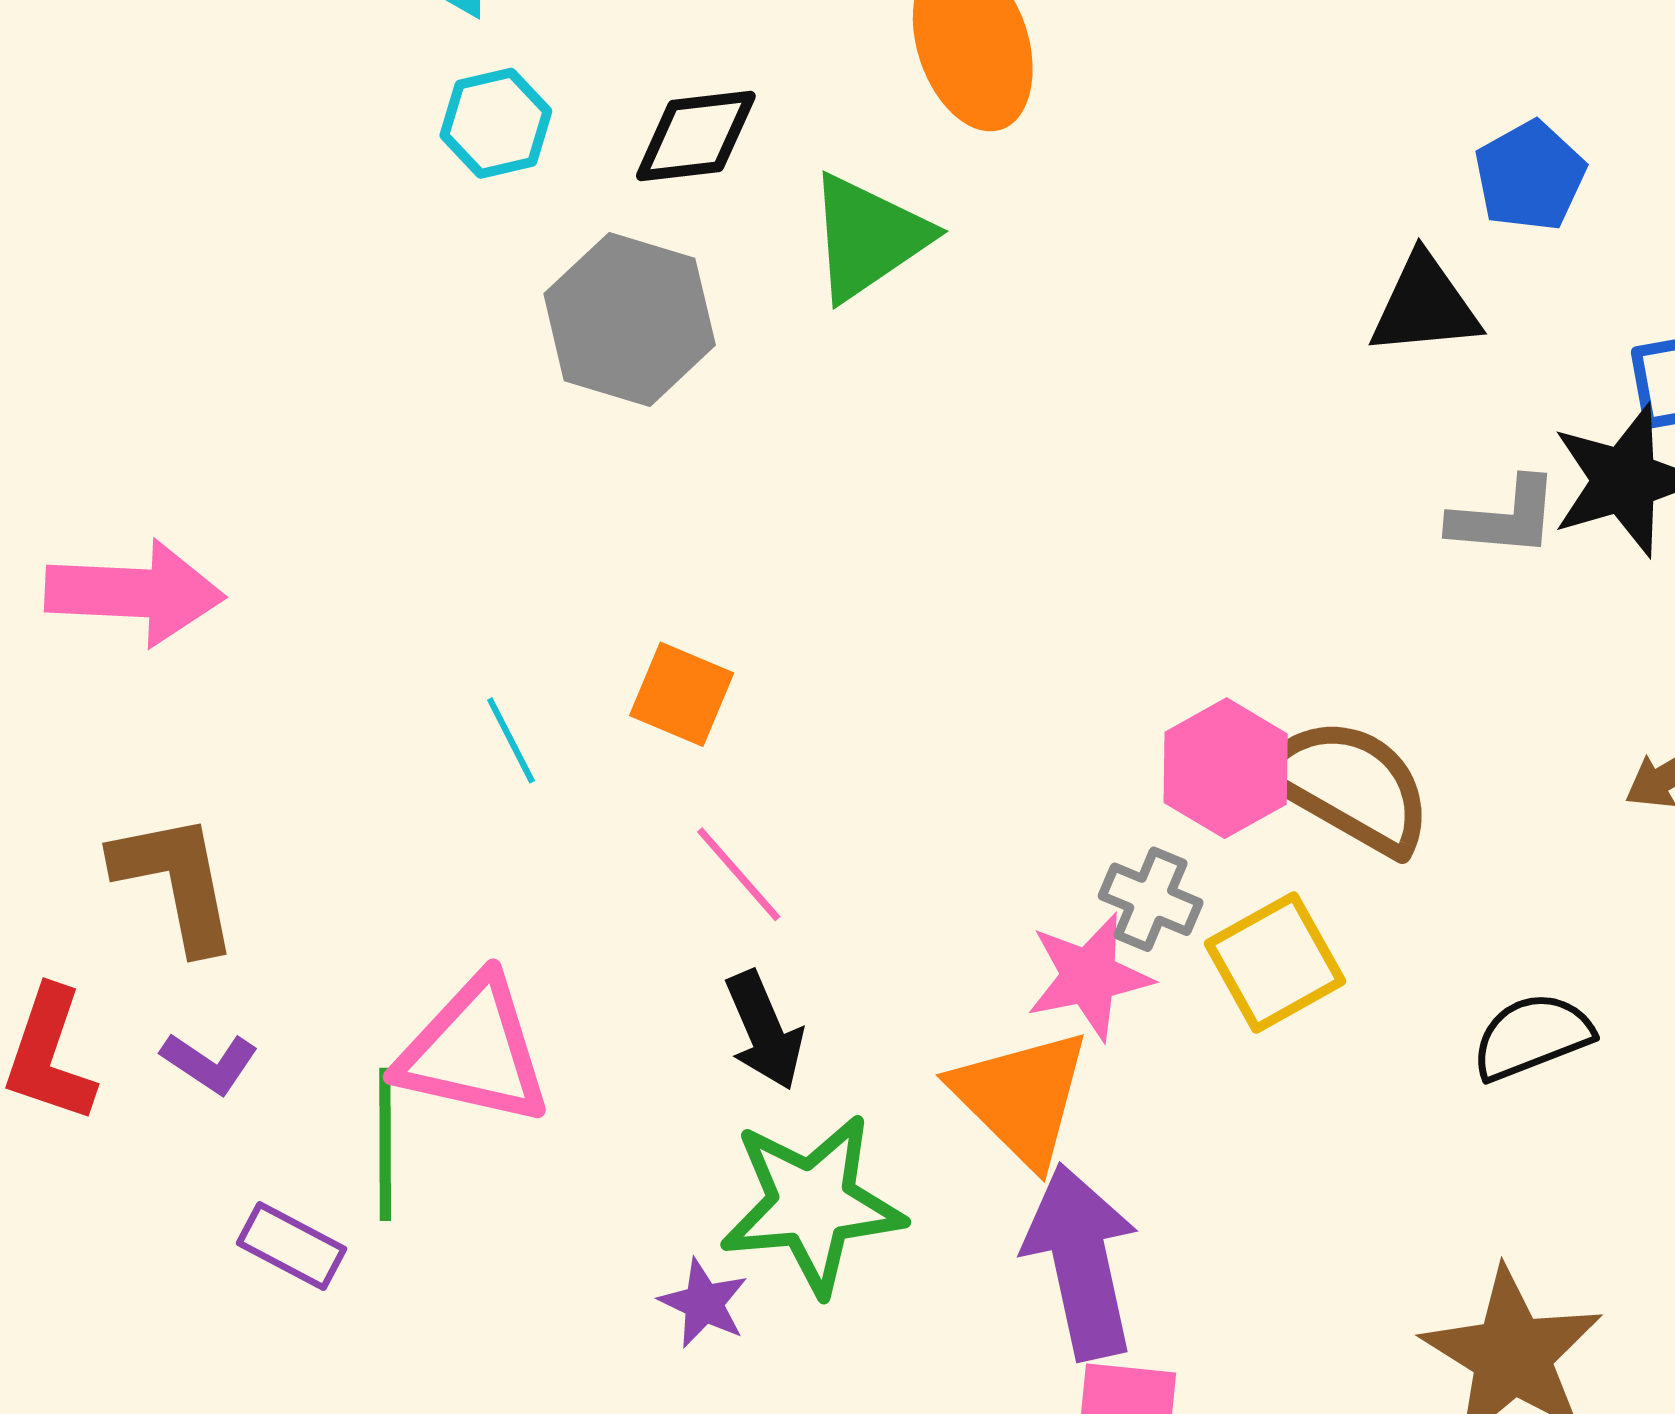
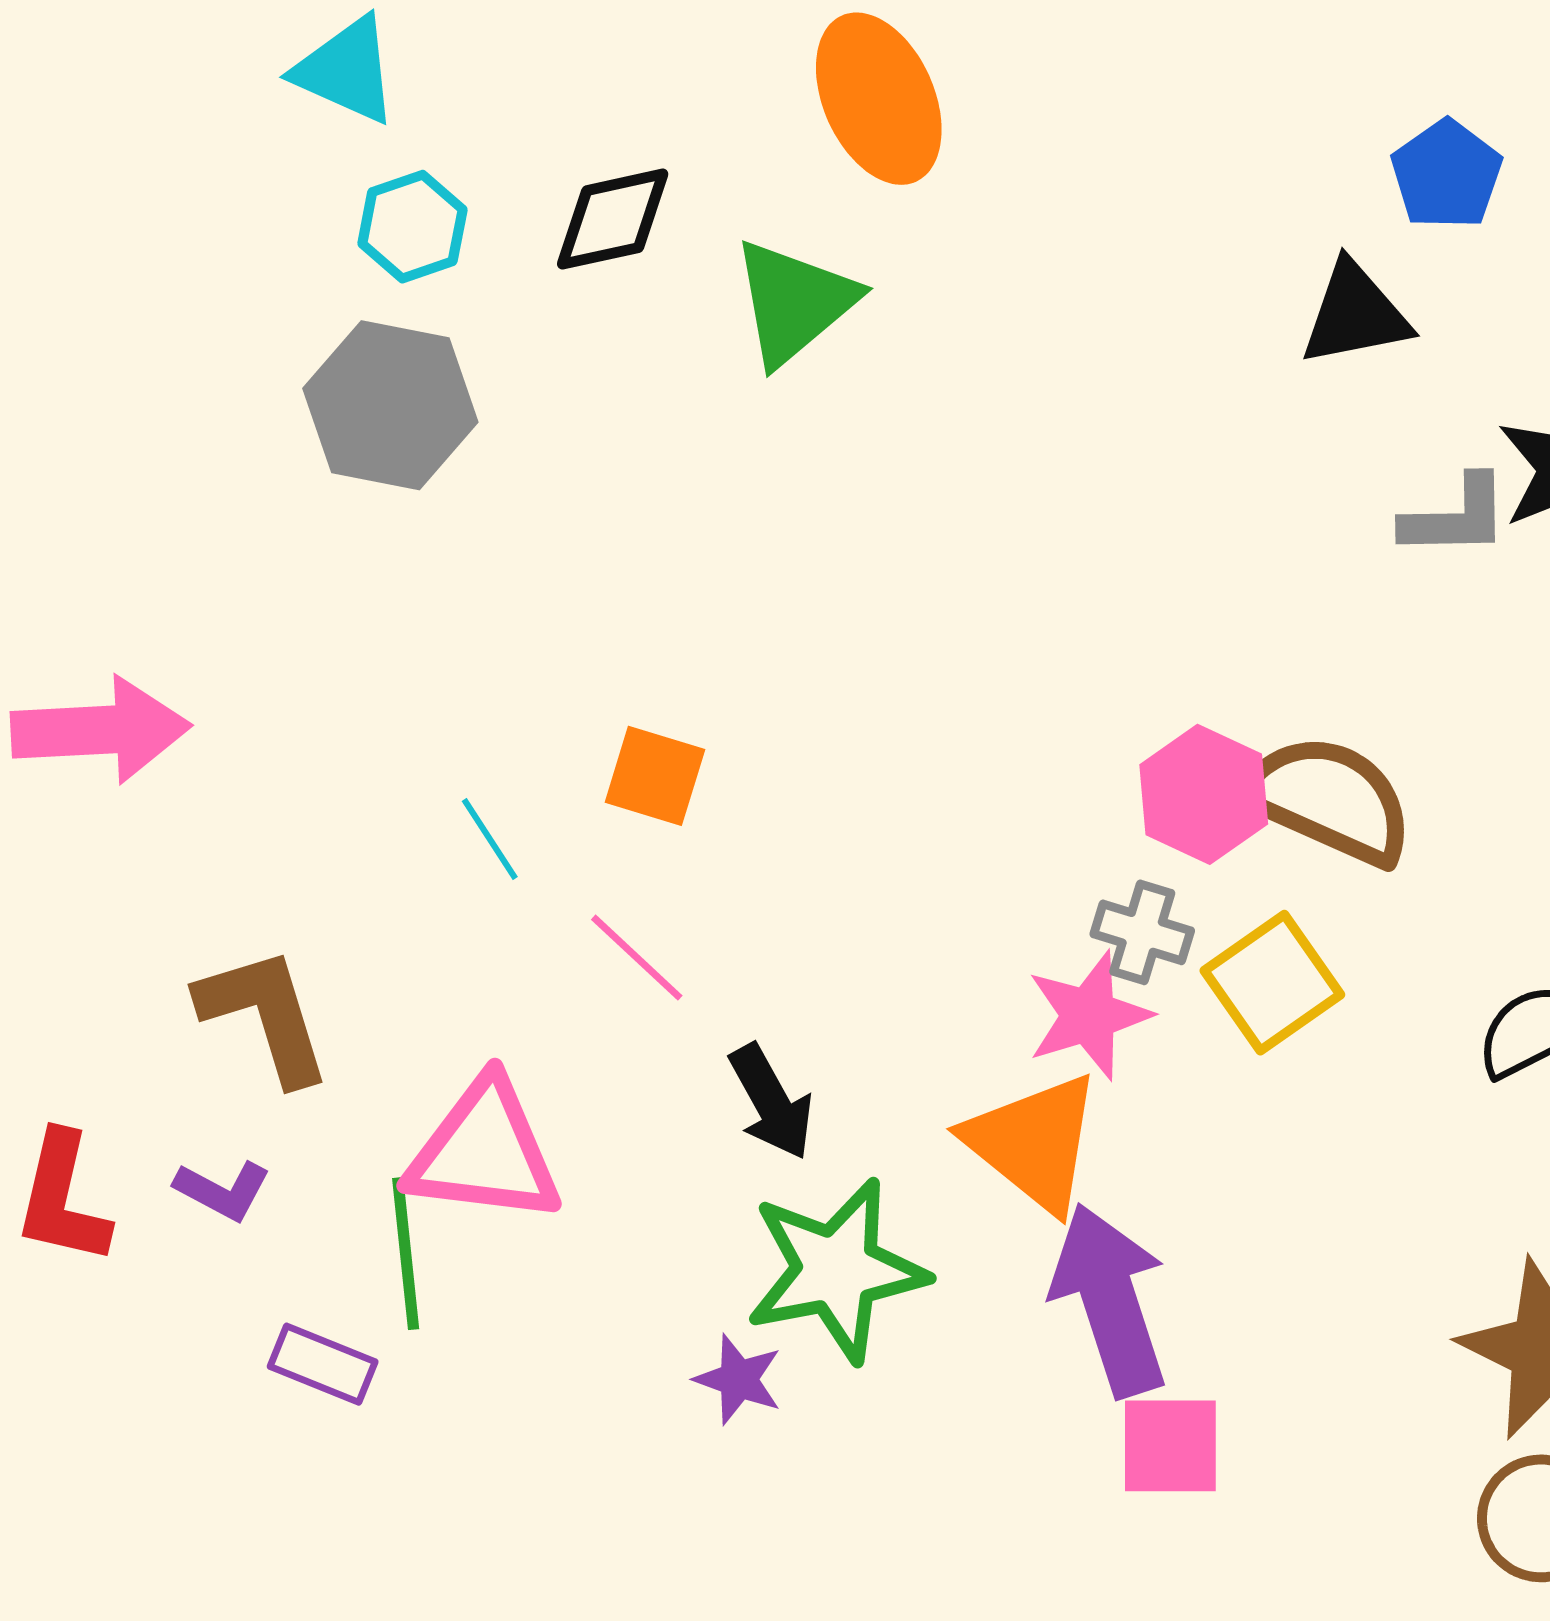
gray hexagon: (630, 319) -> (390, 405), moved
pink line: (739, 874) -> (637, 958), moved
brown L-shape: (176, 882) -> (265, 1015), moved

